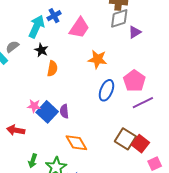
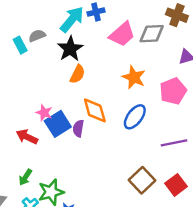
gray diamond: (119, 18) -> (152, 34), moved
black star: (41, 50) -> (70, 49), size x1.5
pink pentagon: (134, 81) -> (173, 91), moved
red arrow: (16, 130) -> (27, 137), moved
orange diamond: (76, 143) -> (95, 110), moved
red square: (140, 144) -> (176, 185), moved

